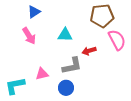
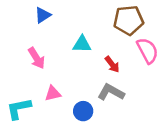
pink arrow: (29, 36) -> (36, 58), moved
red arrow: (89, 51) -> (112, 64), turned -112
gray L-shape: (72, 66) -> (111, 92), moved, turned -140

